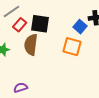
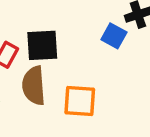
orange square: (72, 47) -> (80, 101), moved

